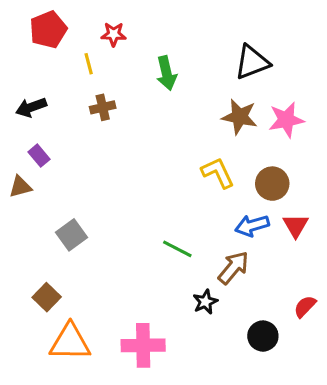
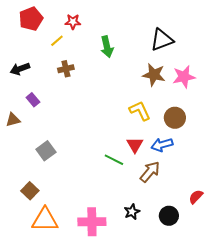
yellow line: (89, 64) -> (57, 41), turned 64
purple rectangle: (39, 156) -> (33, 100), moved
red triangle: (296, 226) -> (135, 145), moved
black star: (205, 302) -> (132, 212), moved

